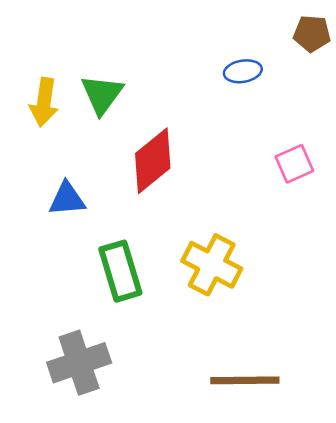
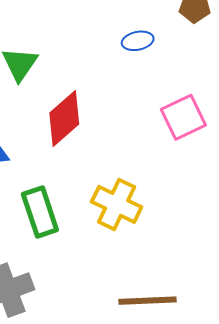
pink square: (294, 164) -> (183, 117), size x1.4

